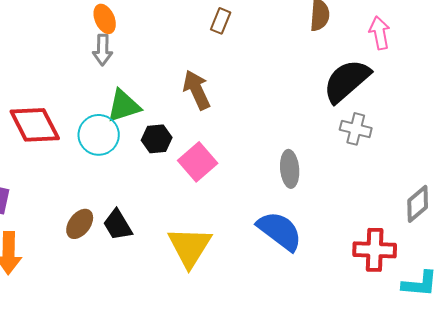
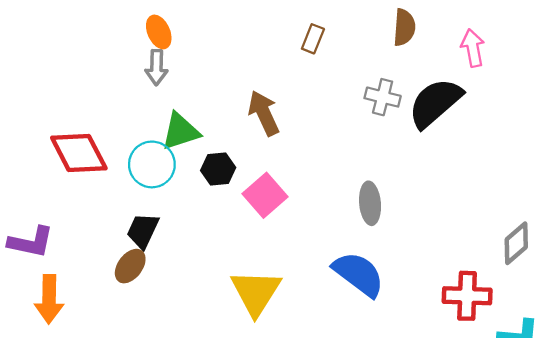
brown rectangle: (221, 21) -> (313, 39), moved
gray cross: (356, 129) -> (383, 97), moved
black trapezoid: (118, 225) -> (143, 231), moved, turned 56

